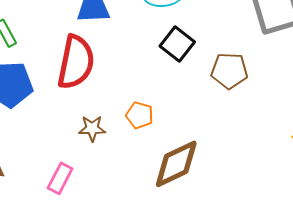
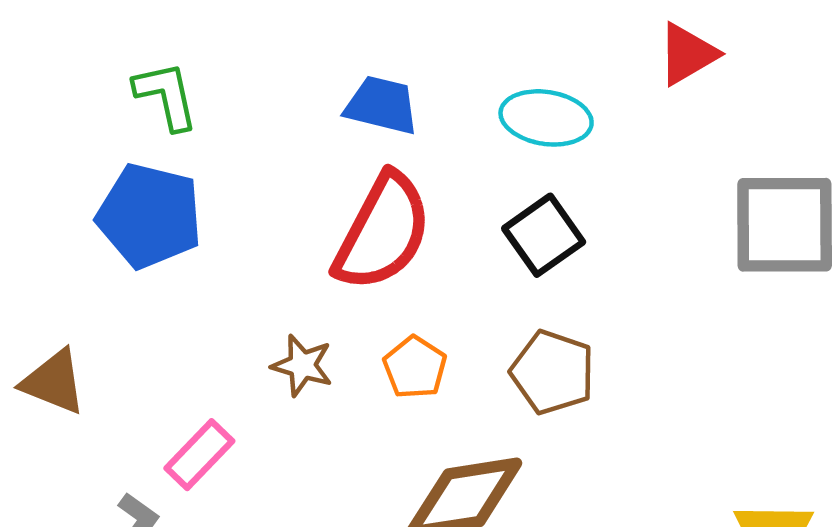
red semicircle: (76, 62) -> (383, 232), moved
brown pentagon: (229, 71) -> (553, 372), moved

